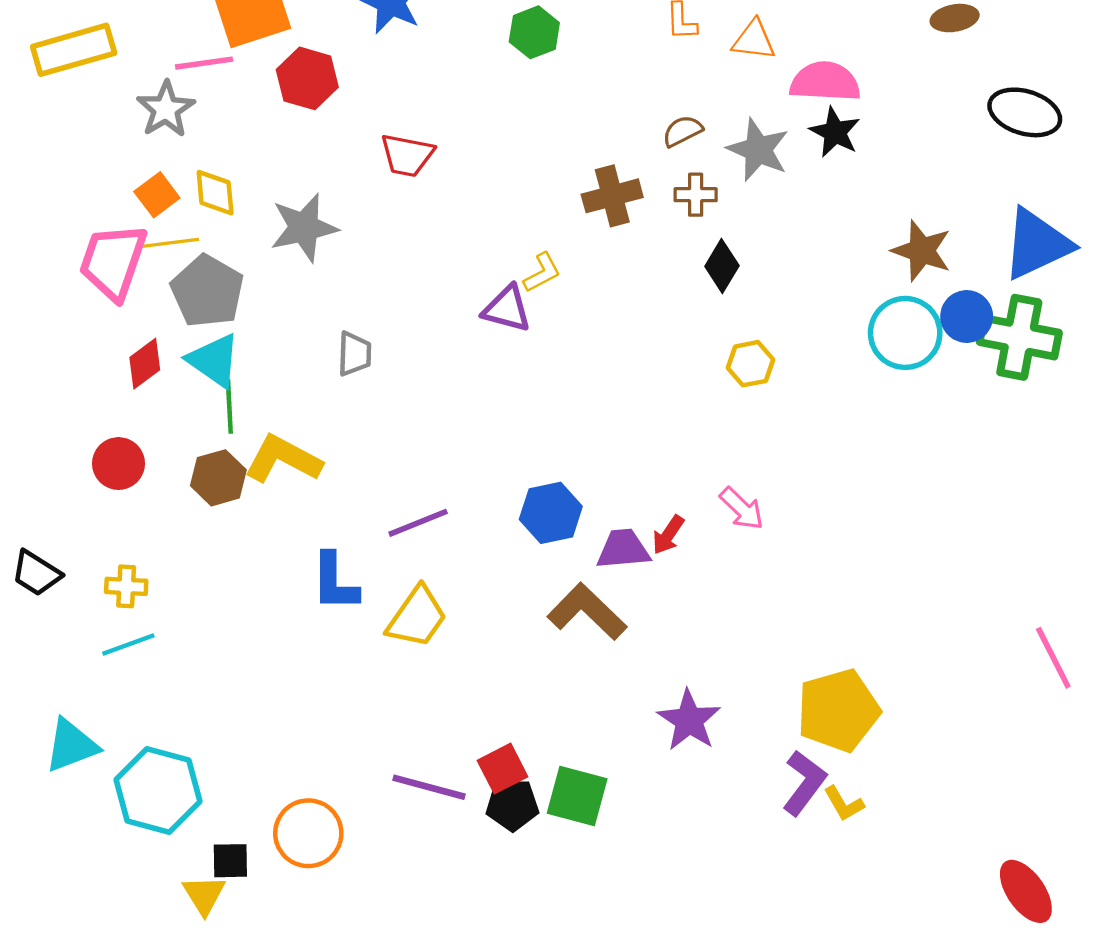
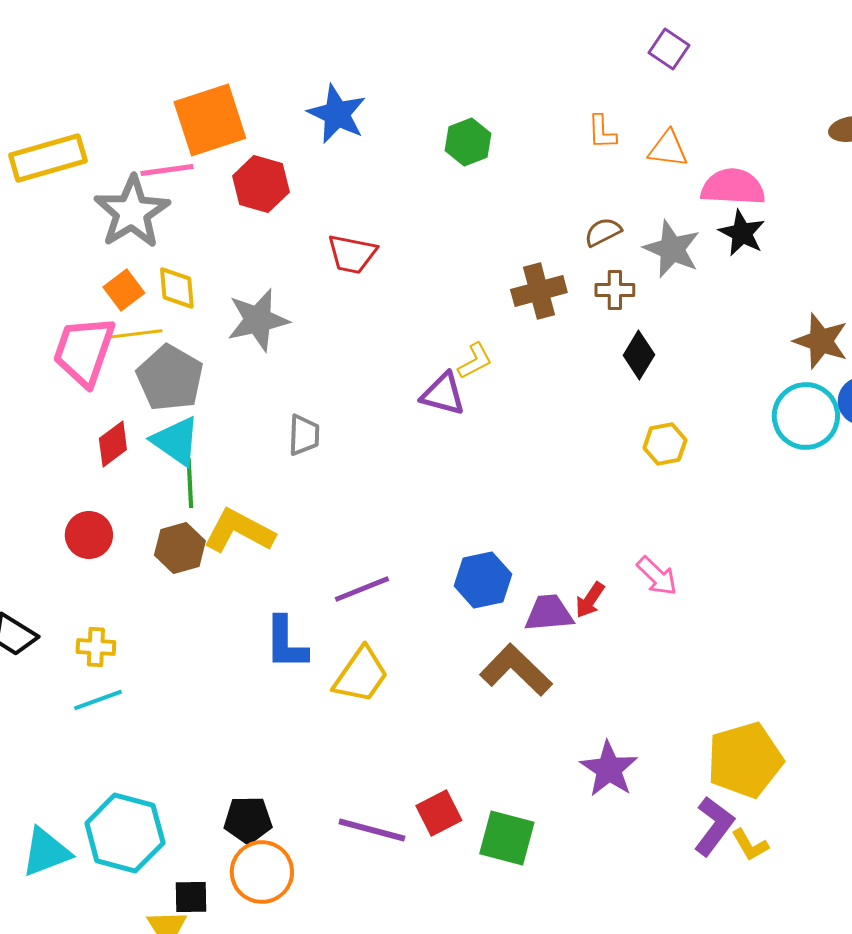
gray star: (166, 109) -> (132, 212), size x1.4
cyan triangle: (71, 745) -> (46, 852), moved
black pentagon: (512, 805) -> (248, 820), moved

